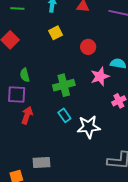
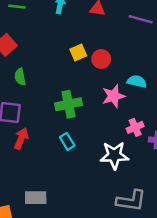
yellow square: (56, 33) -> (78, 53), moved
green semicircle: (25, 75) -> (20, 77), moved
white star: (89, 127) -> (114, 155), moved

